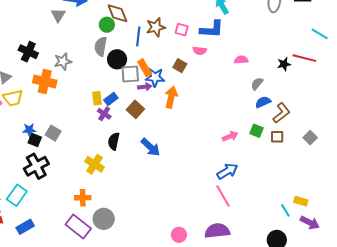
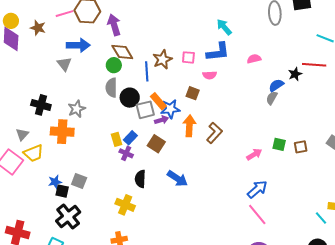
pink semicircle: (241, 60) -> (254, 59), moved
blue semicircle: (263, 102) -> (276, 85), moved
brown L-shape: (281, 113) -> (214, 133), moved

